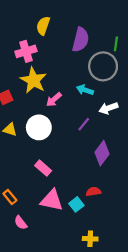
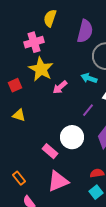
white circle: (39, 127) -> (72, 137), moved
pink triangle: (52, 200) -> (58, 181), turned -35
cyan square: (76, 204) -> (96, 192), moved

